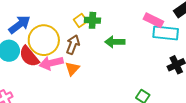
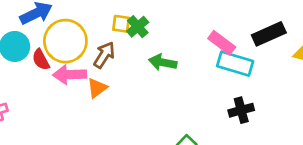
yellow square: (80, 20) -> (121, 24), turned 32
green cross: (92, 20) -> (138, 27), turned 35
red semicircle: (29, 56) -> (41, 60), size x0.7

